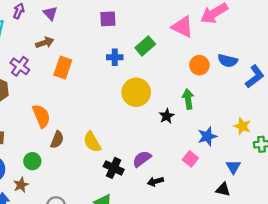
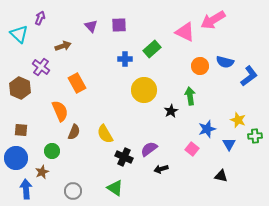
purple triangle: (50, 13) -> (91, 26), moved
orange rectangle: (63, 67) -> (77, 83), moved, turned -48
blue triangle: (233, 167) -> (229, 144), moved

